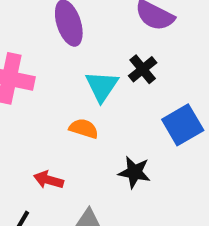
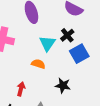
blue square: (183, 125) -> (79, 54), moved
red arrow: (49, 180) -> (21, 89), turned 88

